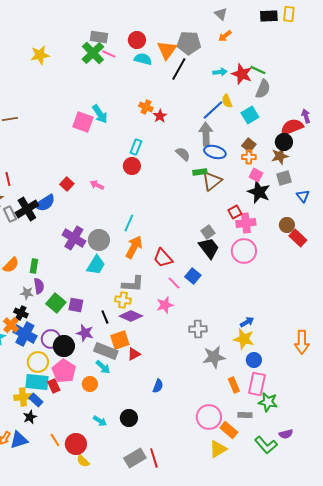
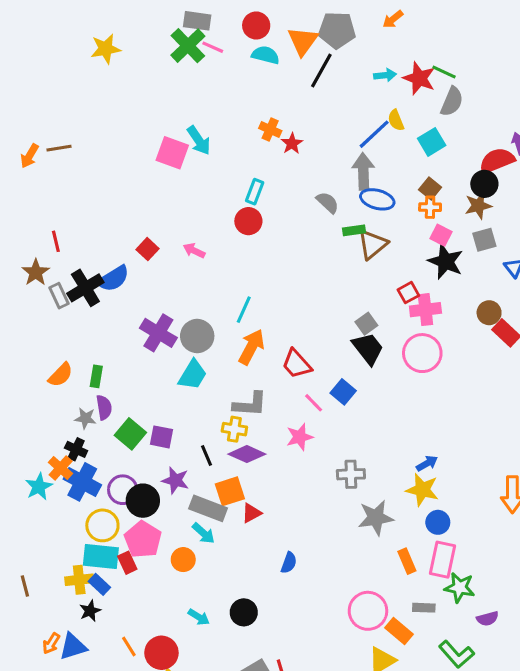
purple semicircle: (286, 434) -> (488, 619), moved

